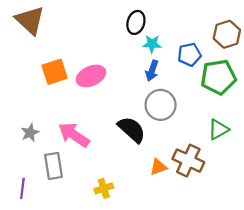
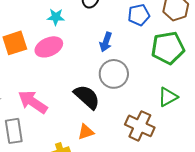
cyan star: (152, 44) -> (56, 17), moved
blue pentagon: (189, 55) -> (139, 15), moved
orange triangle: (158, 167) -> (86, 132), moved

